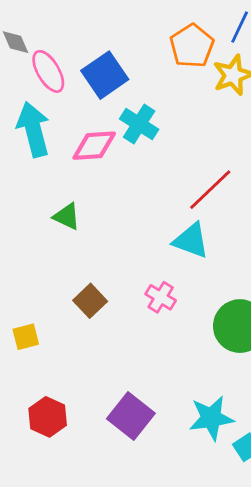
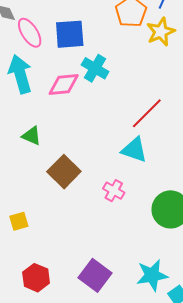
blue square: (105, 75) -> (70, 34), turned 32
green triangle: (67, 216) -> (32, 136), moved
brown square: (90, 301) -> (64, 172), moved, size x1.4

